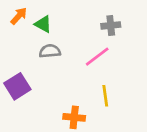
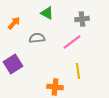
orange arrow: (19, 16) -> (14, 23), moved
green triangle: (43, 24) -> (47, 13), moved

